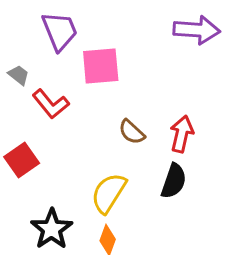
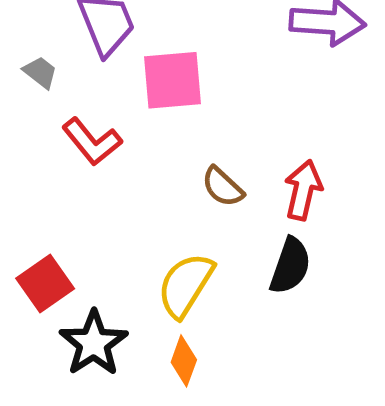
gray trapezoid: (19, 75) -> (40, 72), moved
red square: (22, 160) -> (45, 284), moved

